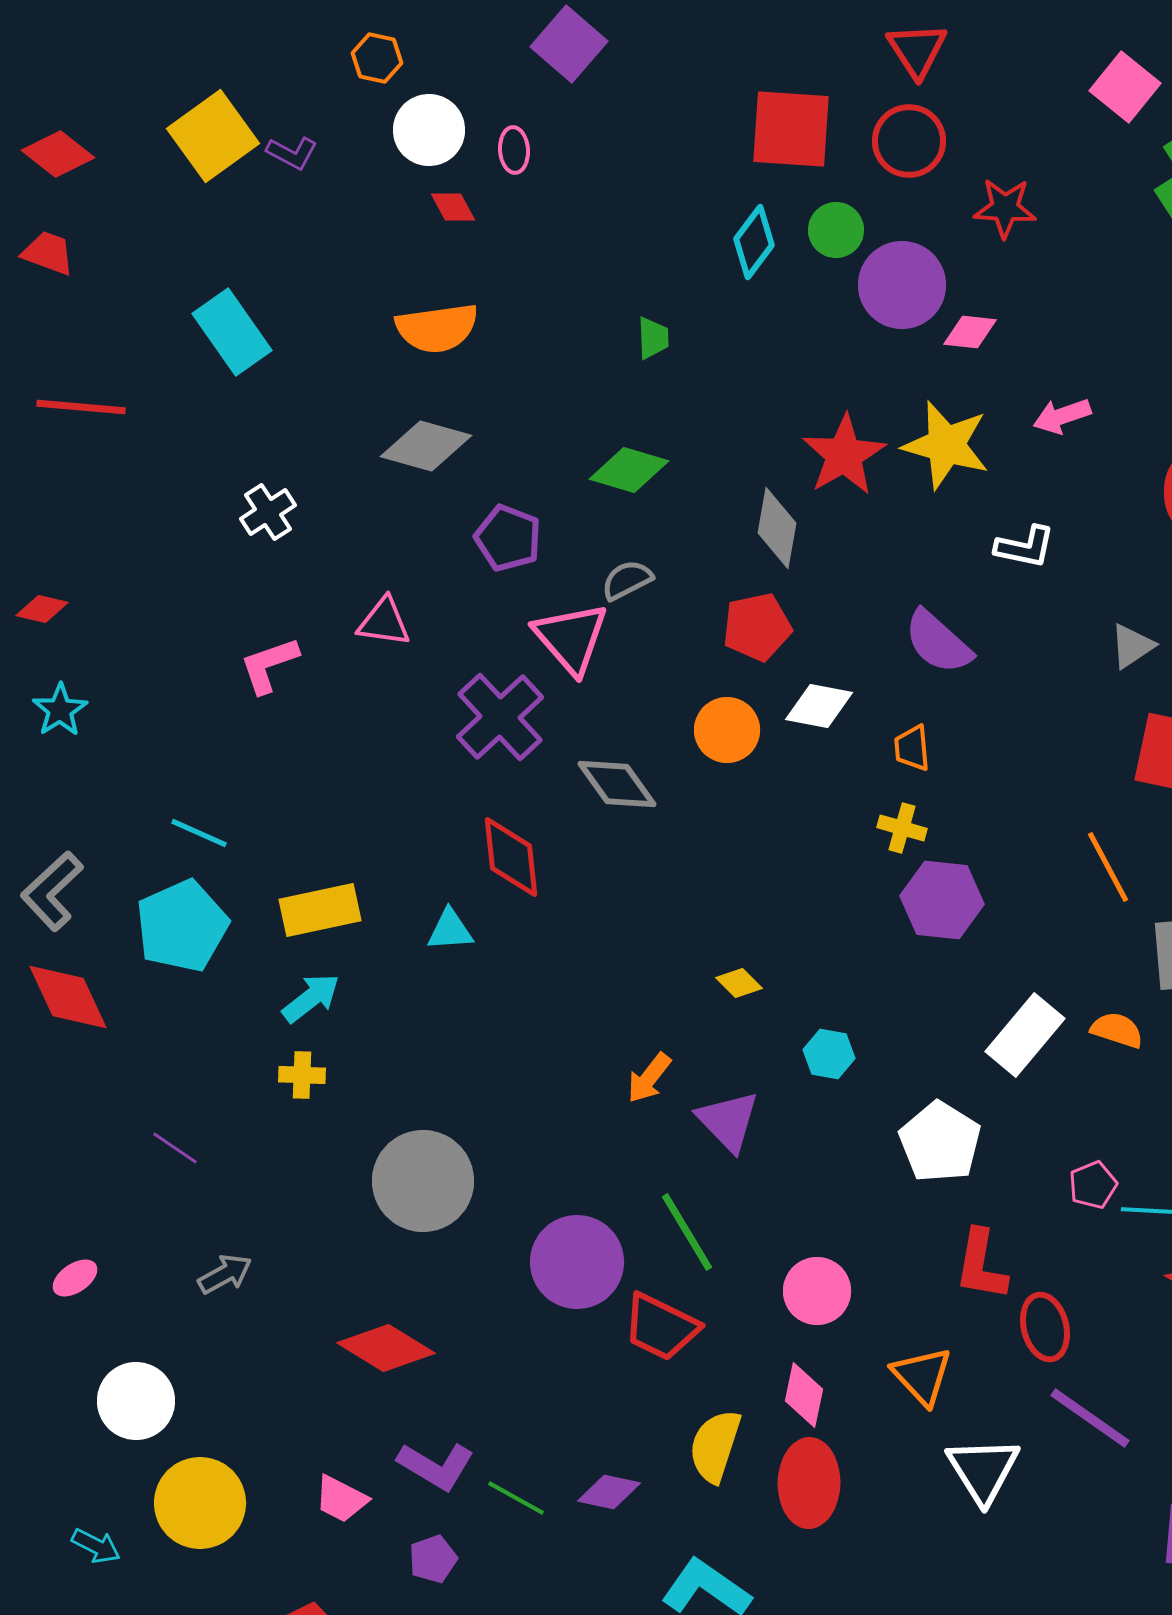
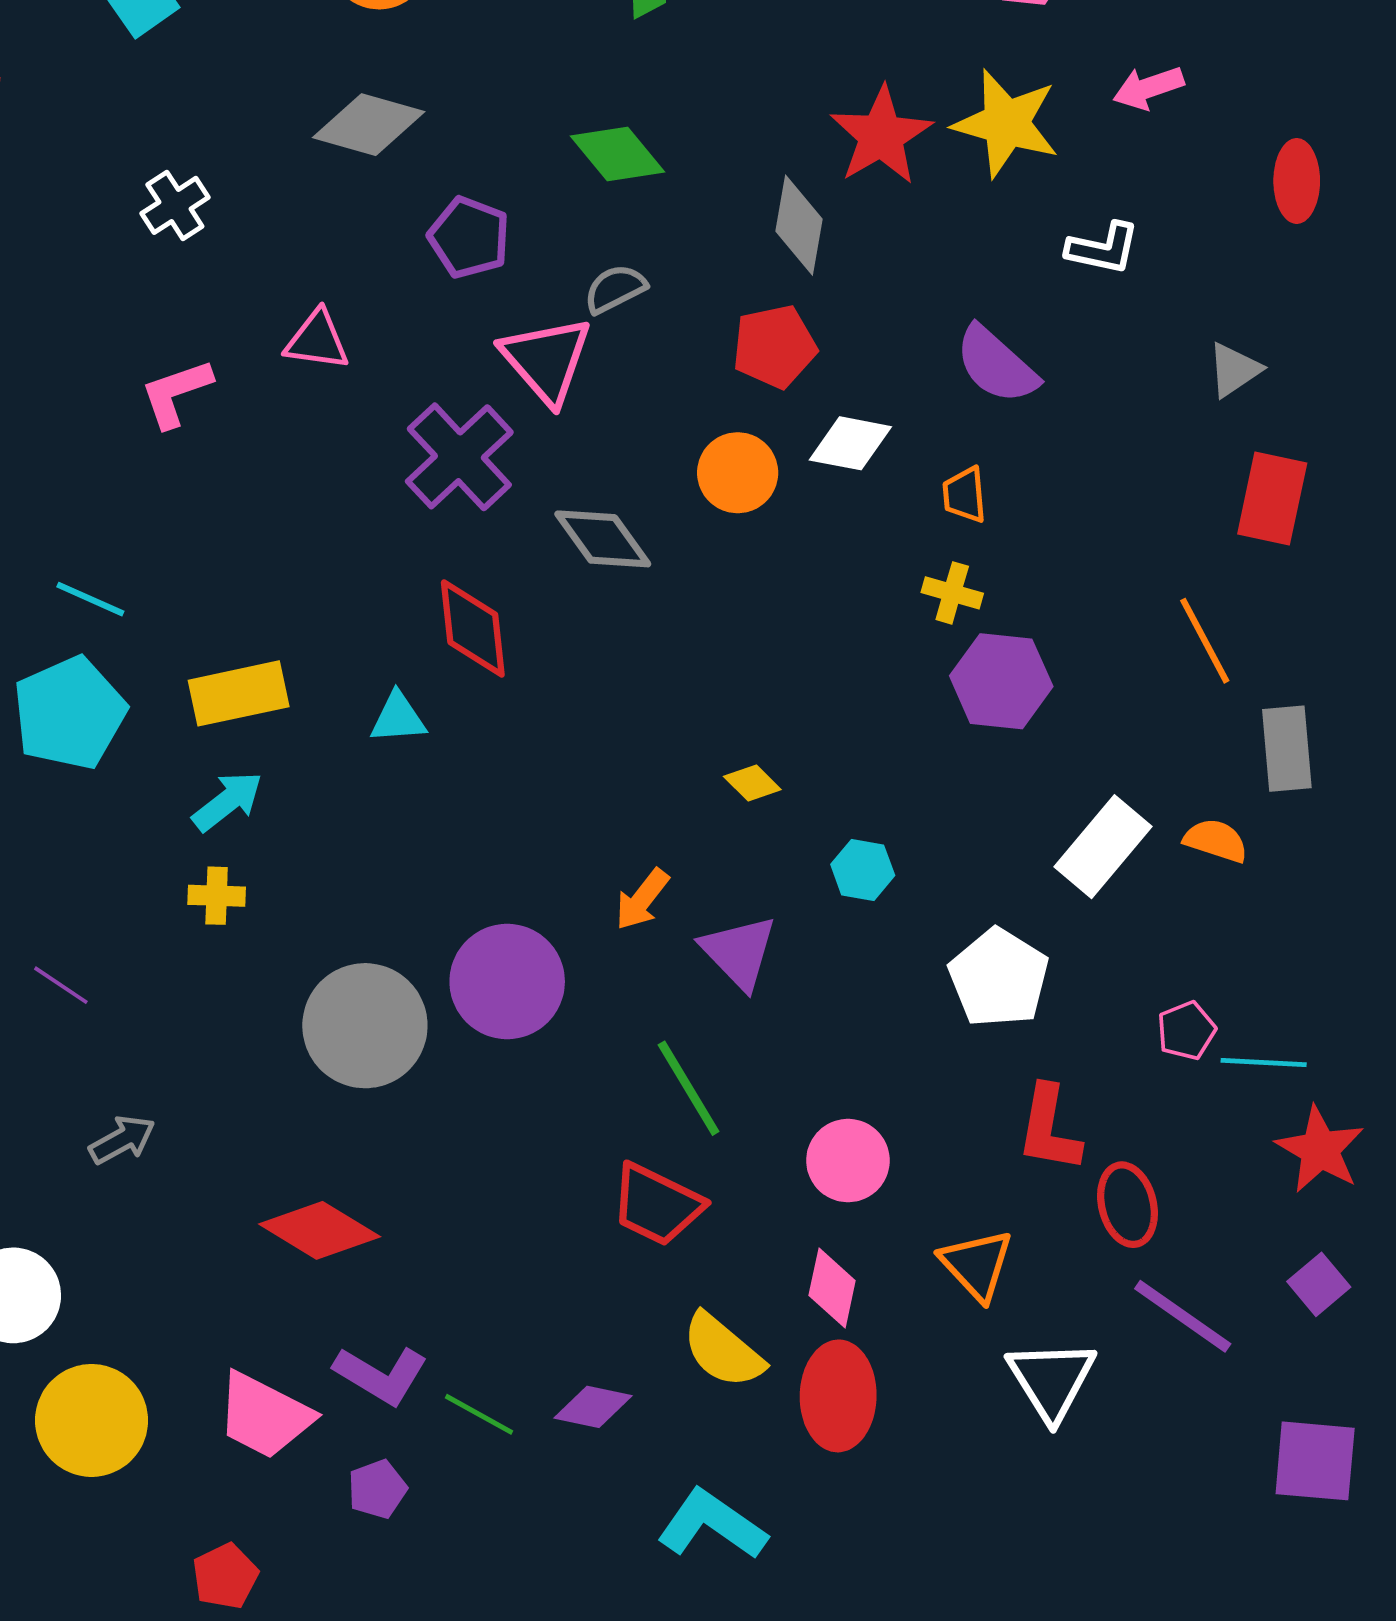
green diamond: (629, 470) -> (617, 154), turned 34
purple circle: (577, 1262) -> (507, 982), moved
yellow semicircle: (715, 1446) -> (723, 1351), turned -68
pink trapezoid: (341, 1499) -> (264, 1416), size x1.5

